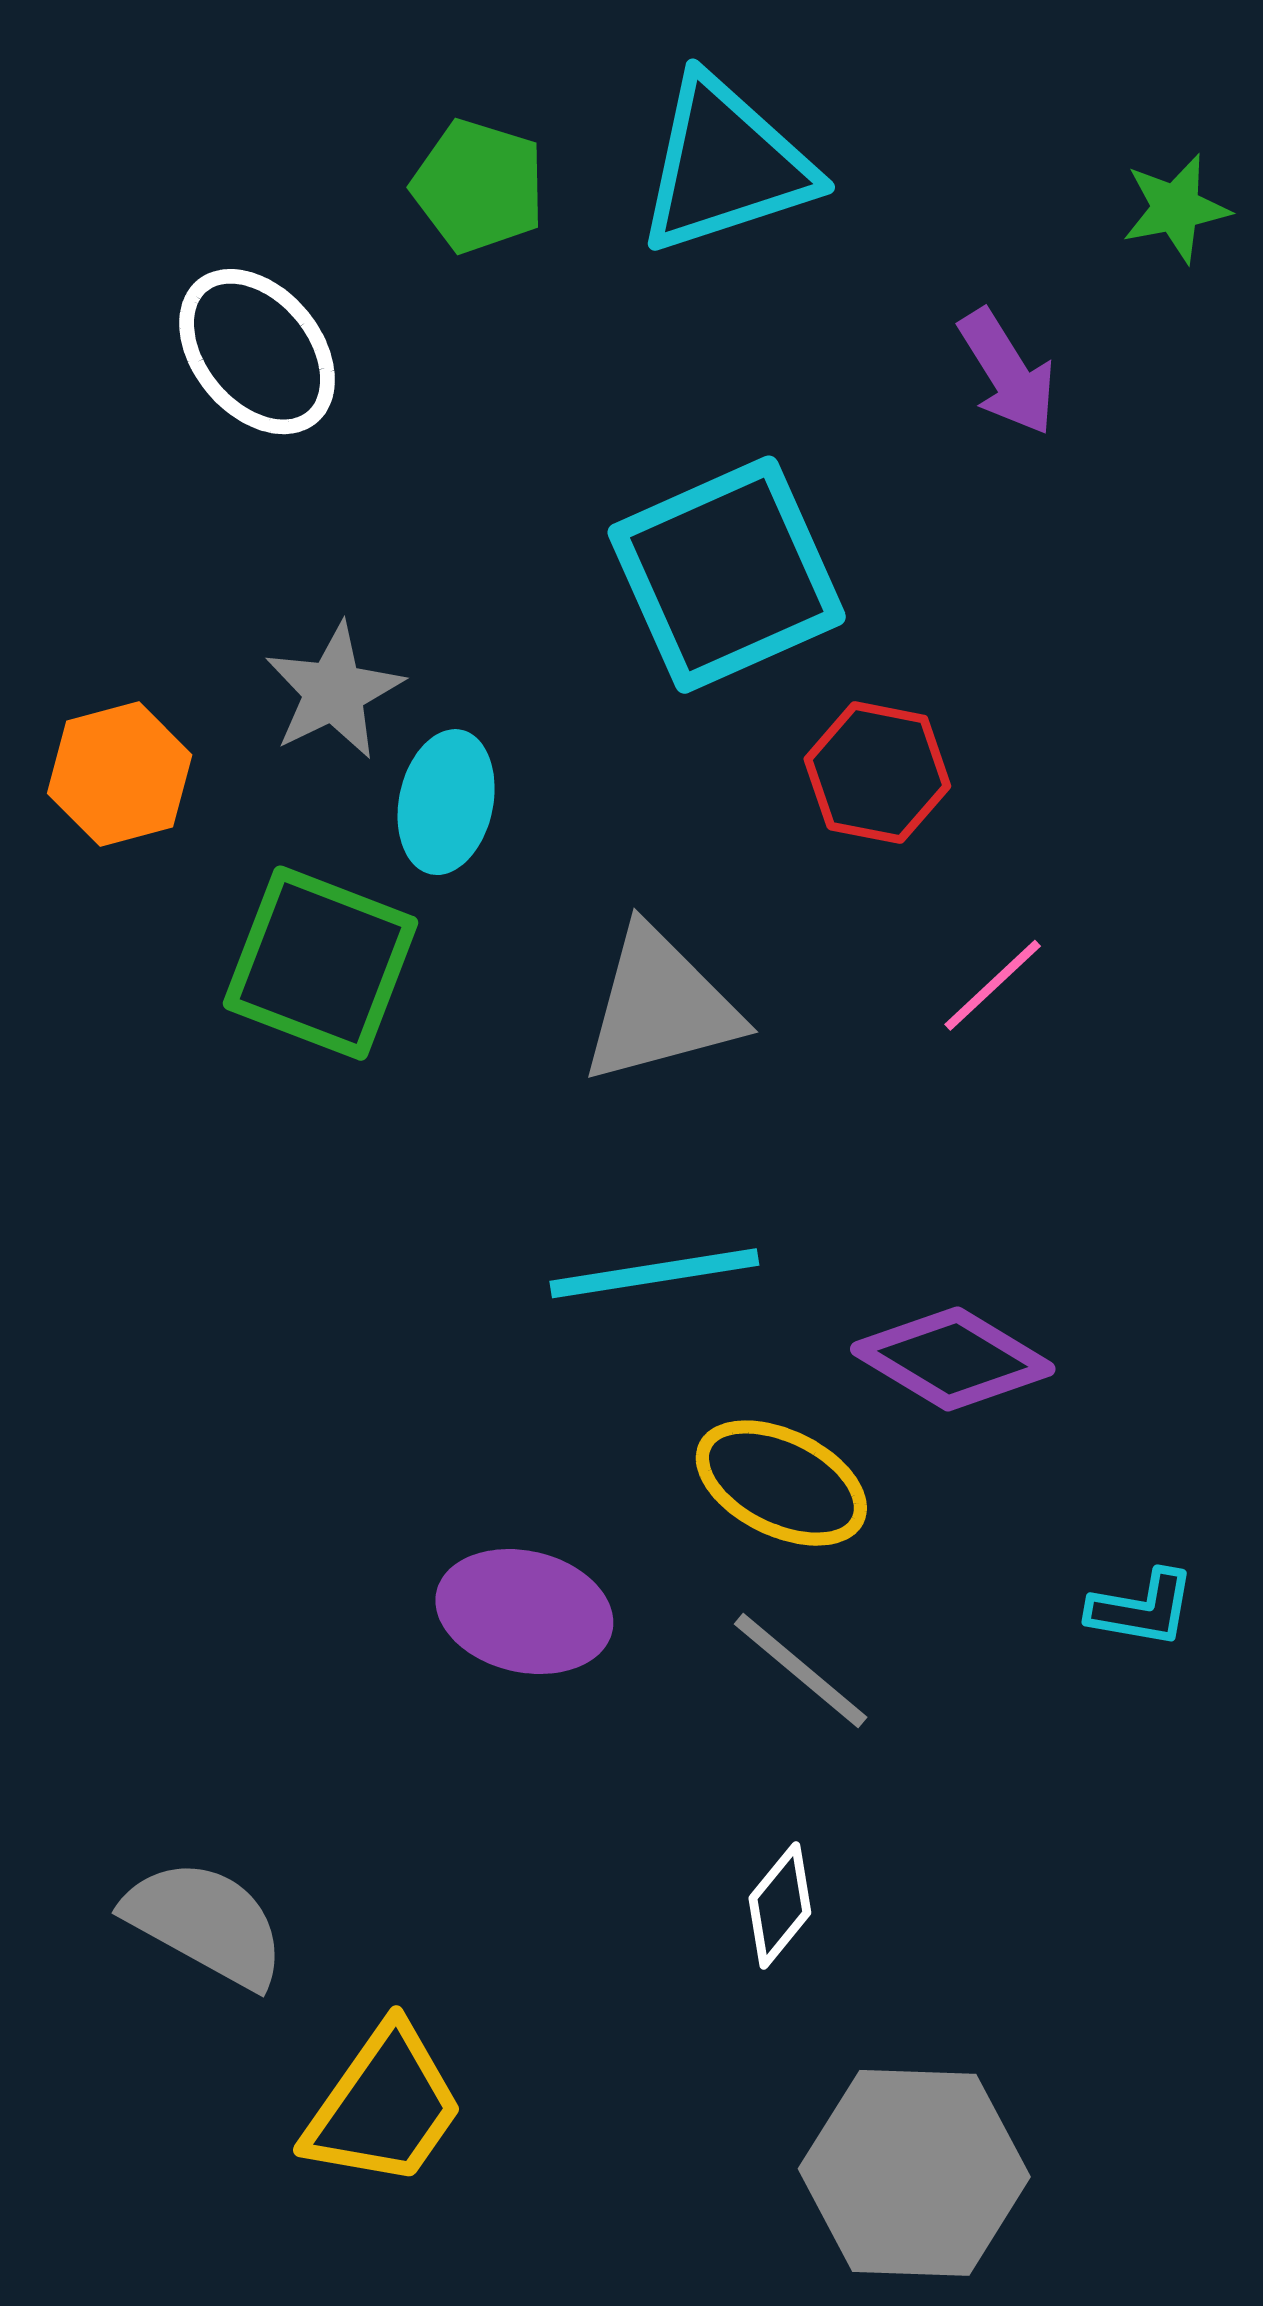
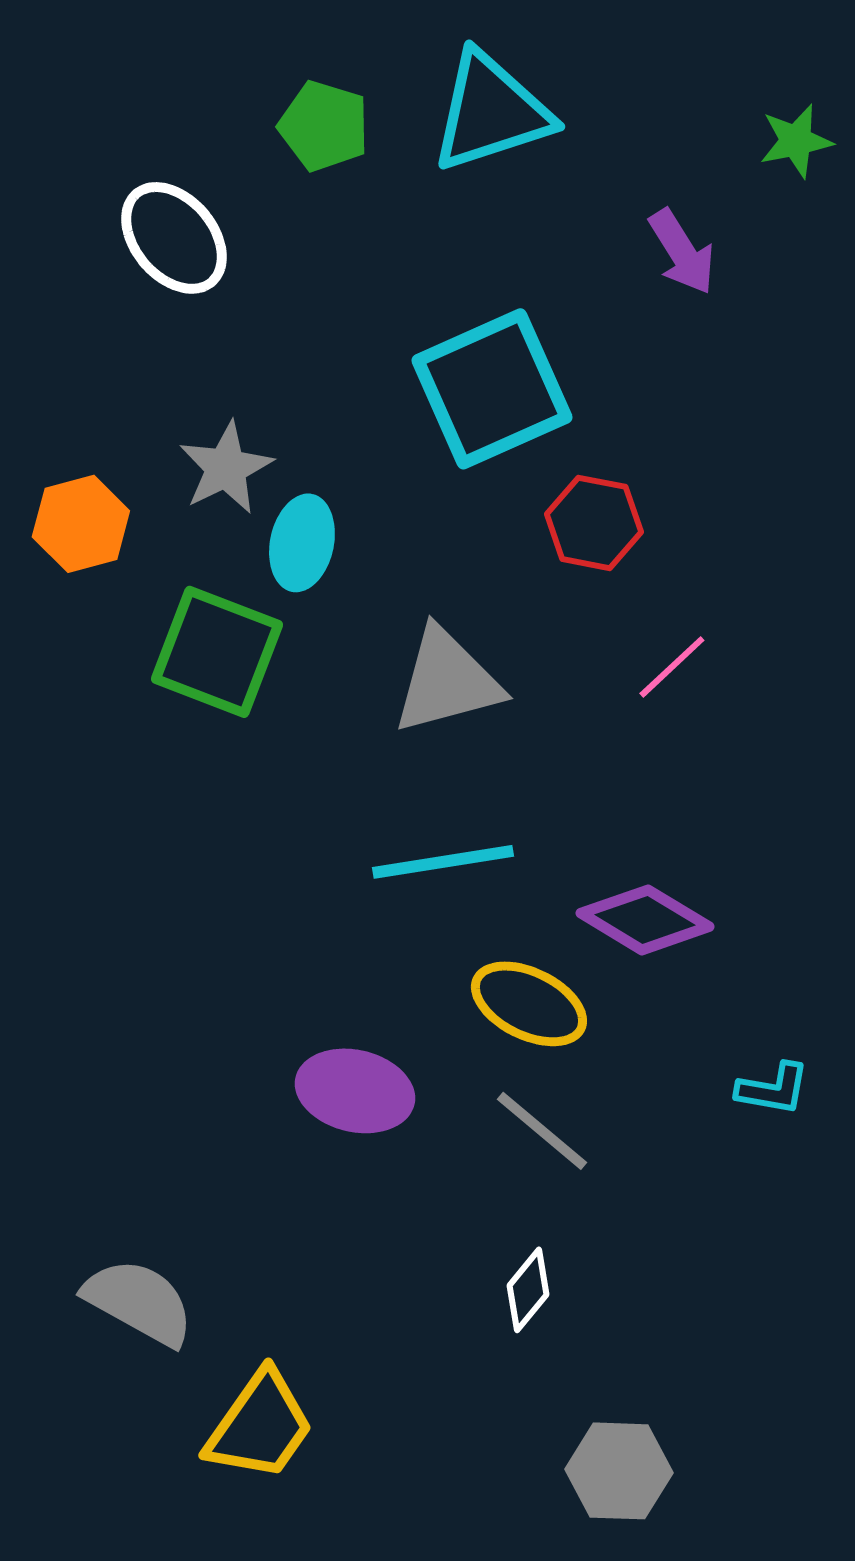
gray hexagon: (914, 2173) -> (619, 1471), size x0.7

